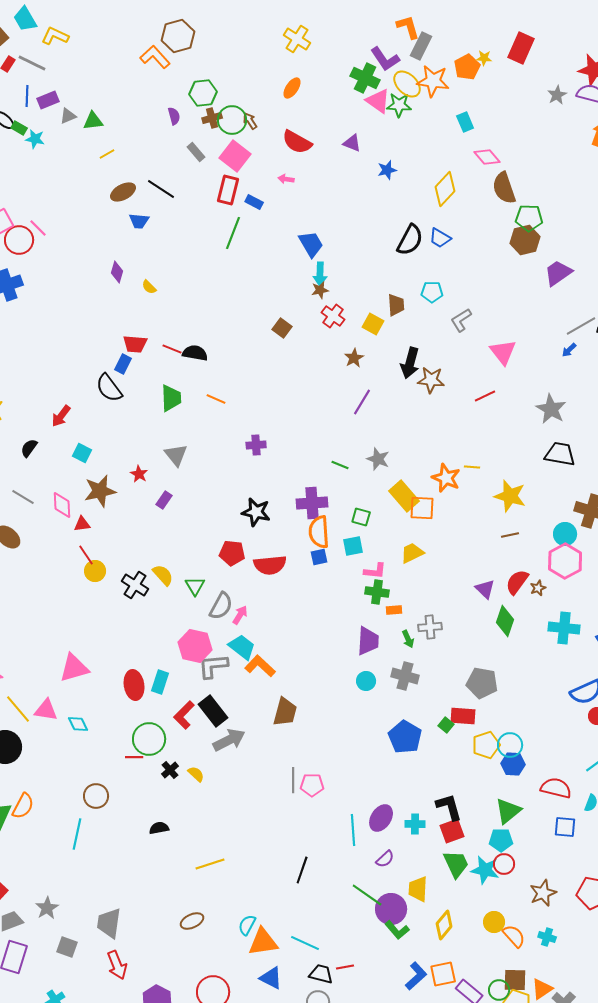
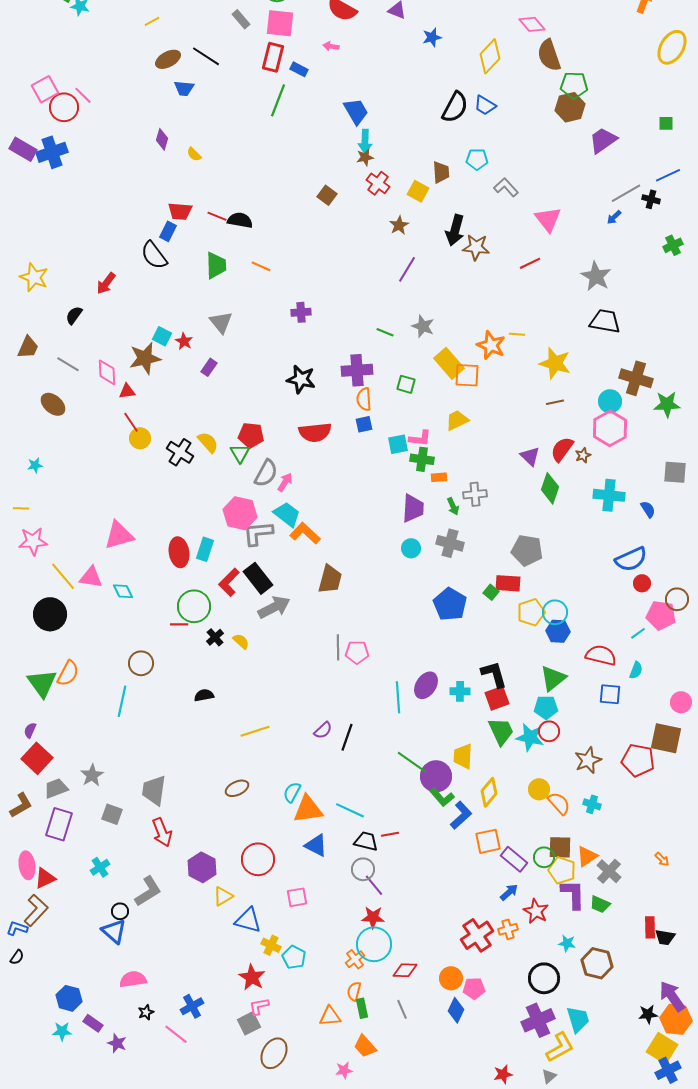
pink square: (235, 156) -> (280, 23), turned -32
gray L-shape: (461, 320) -> (506, 187), turned 80
cyan square: (82, 453) -> (162, 336), moved
orange semicircle: (319, 532) -> (364, 399), size x0.7
cyan square: (353, 546) -> (398, 444), moved
red pentagon: (232, 553) -> (251, 435), moved
purple semicircle: (385, 859) -> (323, 730), moved
blue L-shape: (416, 976) -> (461, 815), moved

